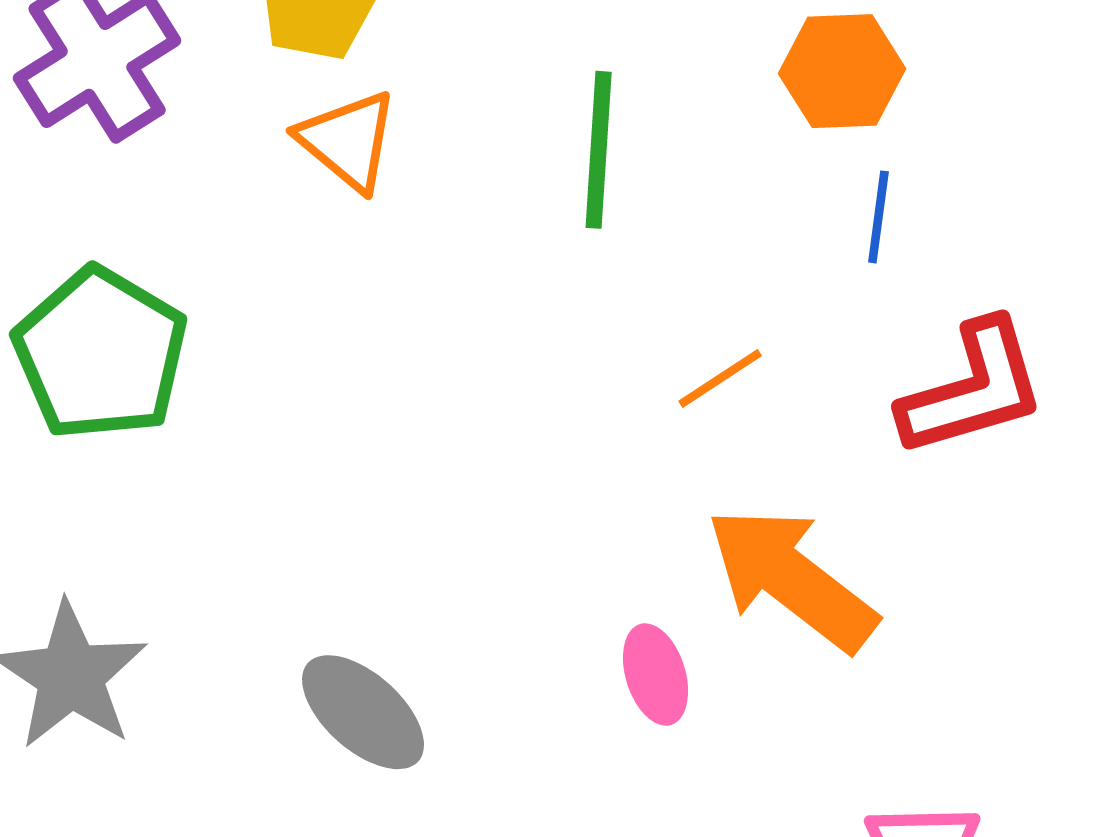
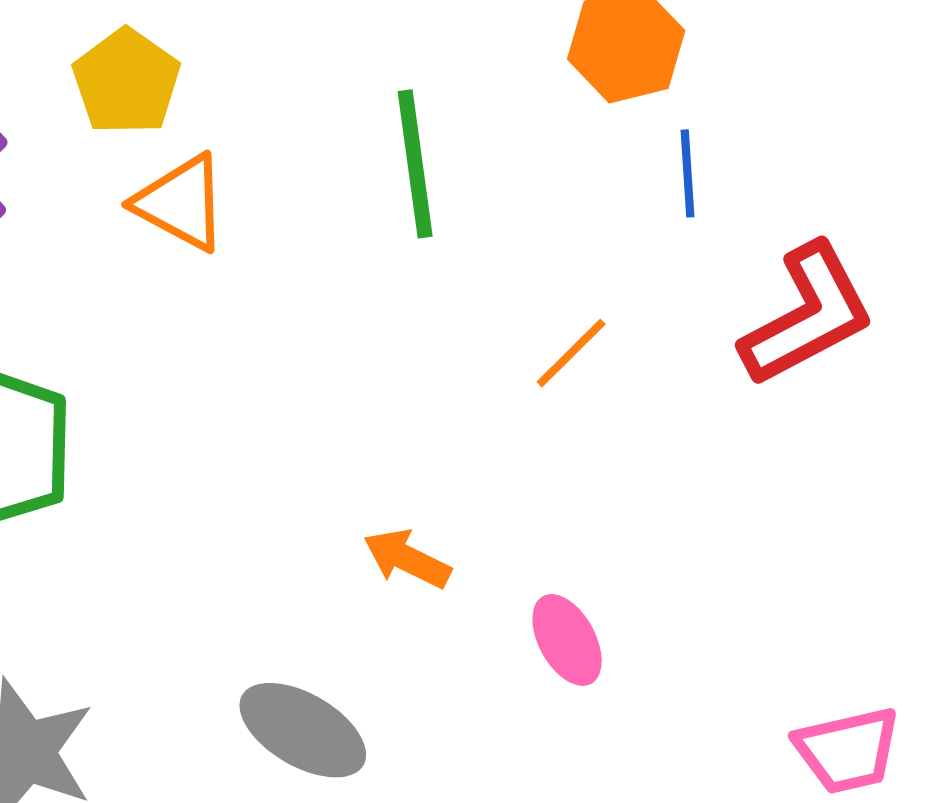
orange arrow: (791, 579) -> (407, 559), moved, size x0.5

